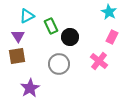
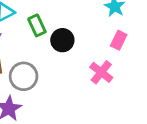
gray circle: (59, 64) -> (24, 76), moved

